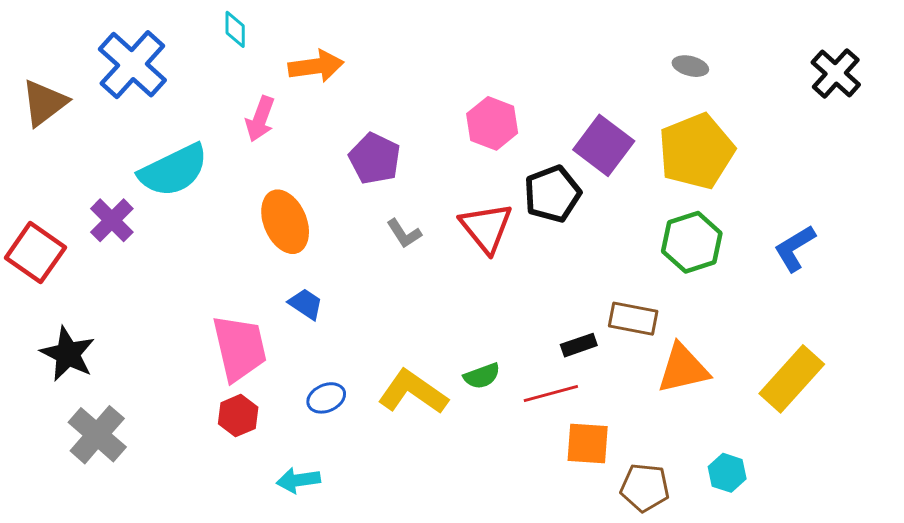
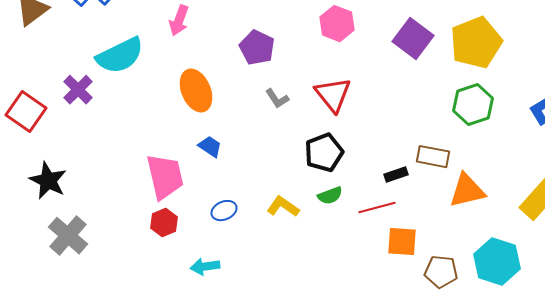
black pentagon: (552, 194) -> (324, 153), moved
yellow L-shape: (413, 392) -> (283, 207), size x0.7
cyan hexagon: (727, 473) -> (497, 262), size x1.8

